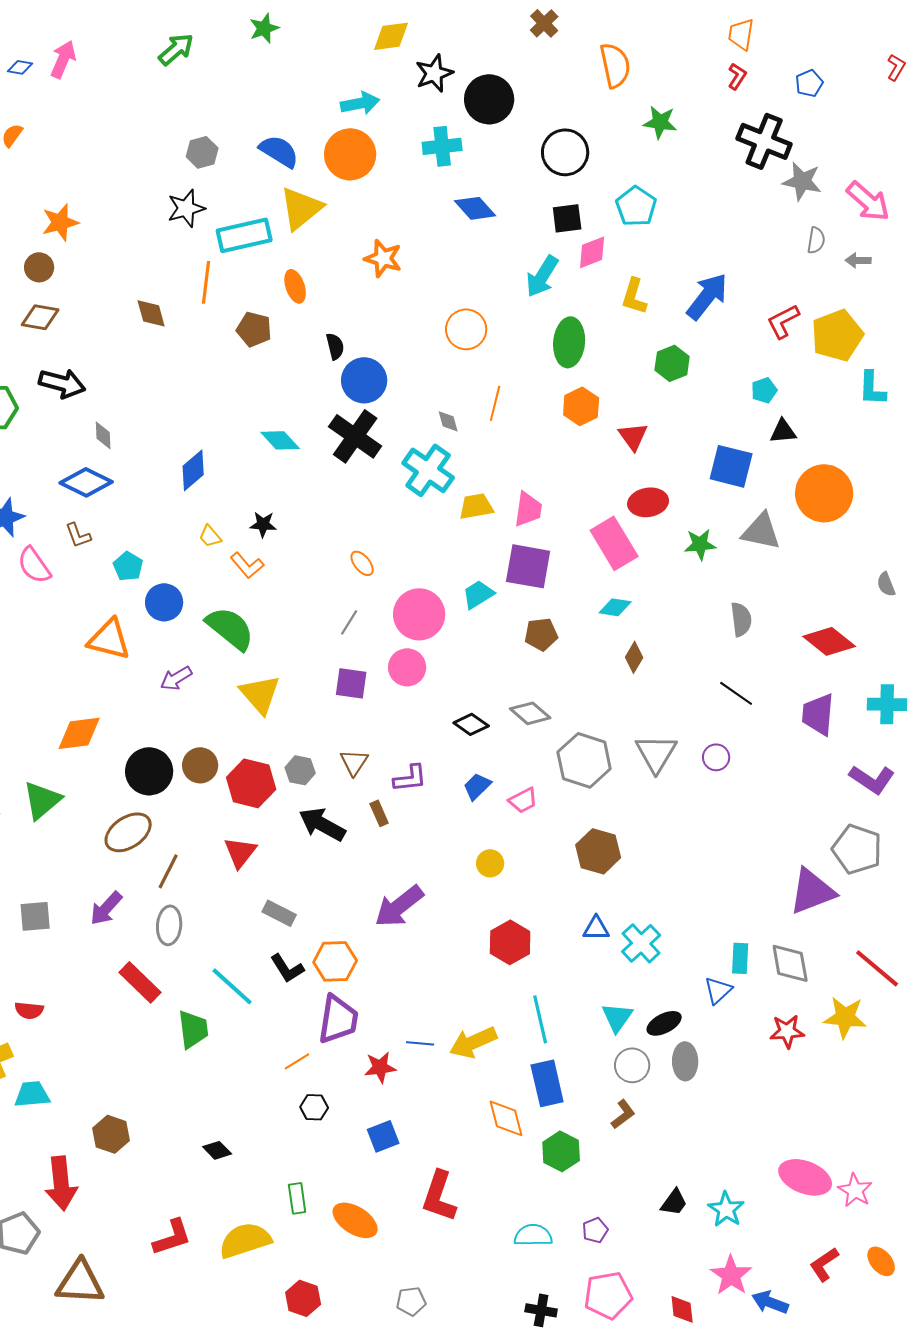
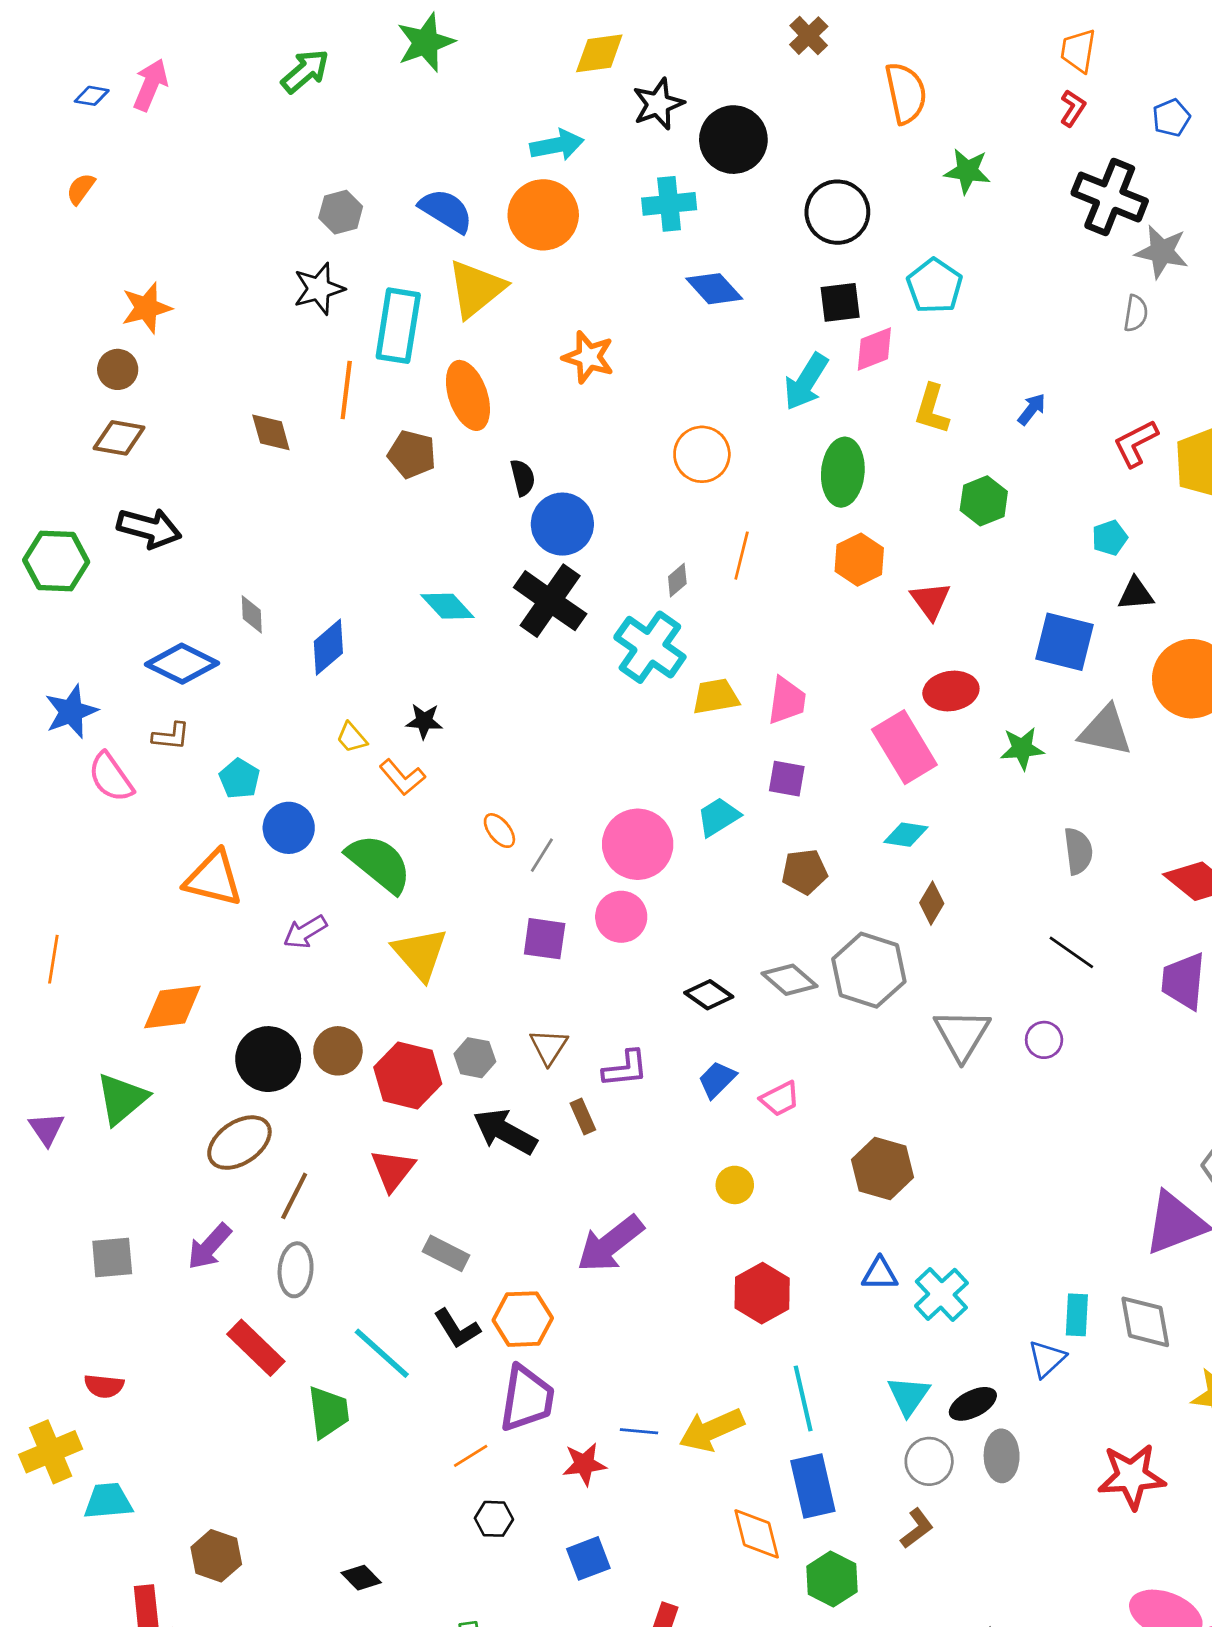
green star: (264, 28) -> (426, 42), size x1.4
cyan rectangle: (244, 235) -> (398, 326), turned -68
gray semicircle: (816, 240) -> (1136, 313), moved
orange ellipse: (295, 286) -> (468, 395), size x1.5
blue arrow: (707, 296) -> (1032, 409), size x0.5
gray diamond: (448, 421) -> (677, 580), turned 65
gray diamond: (103, 435) -> (252, 614), moved
brown L-shape: (78, 535) -> (171, 736), turned -64
orange ellipse: (362, 563) -> (499, 831), moved
purple square: (528, 566) -> (787, 779), size x0.6
gray hexagon: (584, 760) -> (869, 970), moved
red star: (787, 1031) -> (1132, 1476), moved, size x1.4

